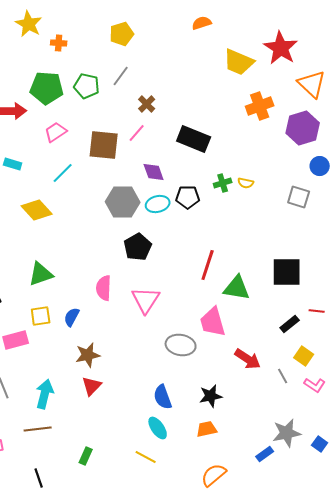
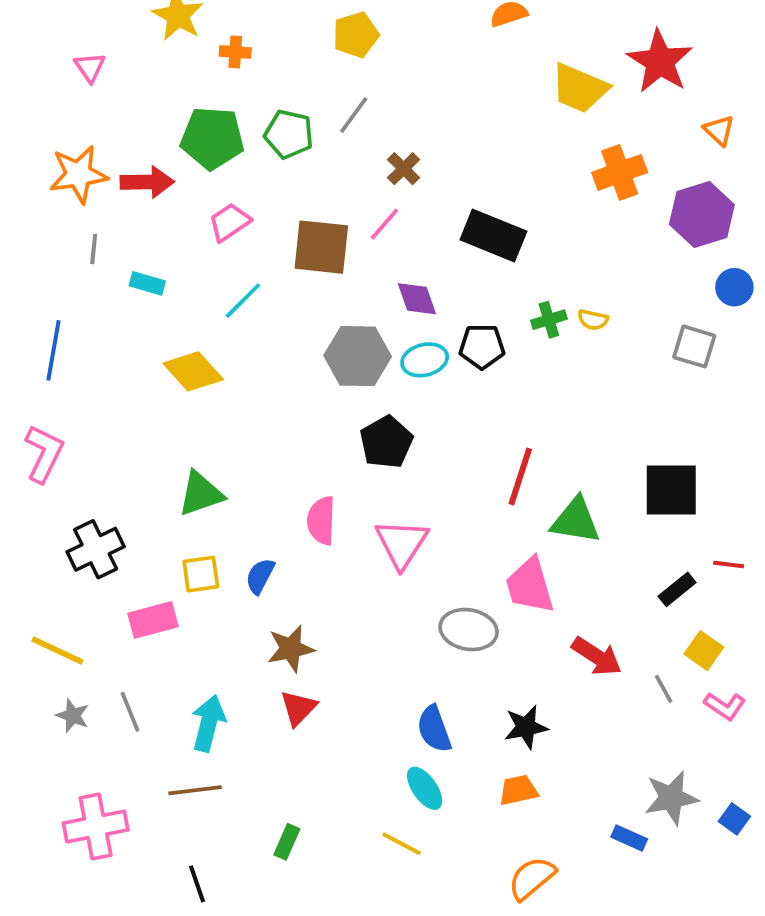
orange triangle: (312, 84) -> (719, 130), size x0.6
blue rectangle: (265, 454) -> (629, 838), turned 60

